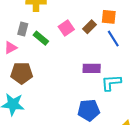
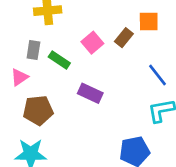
blue line: (113, 39) -> (158, 75), moved
purple rectangle: (92, 68) -> (90, 93), moved, turned 30

